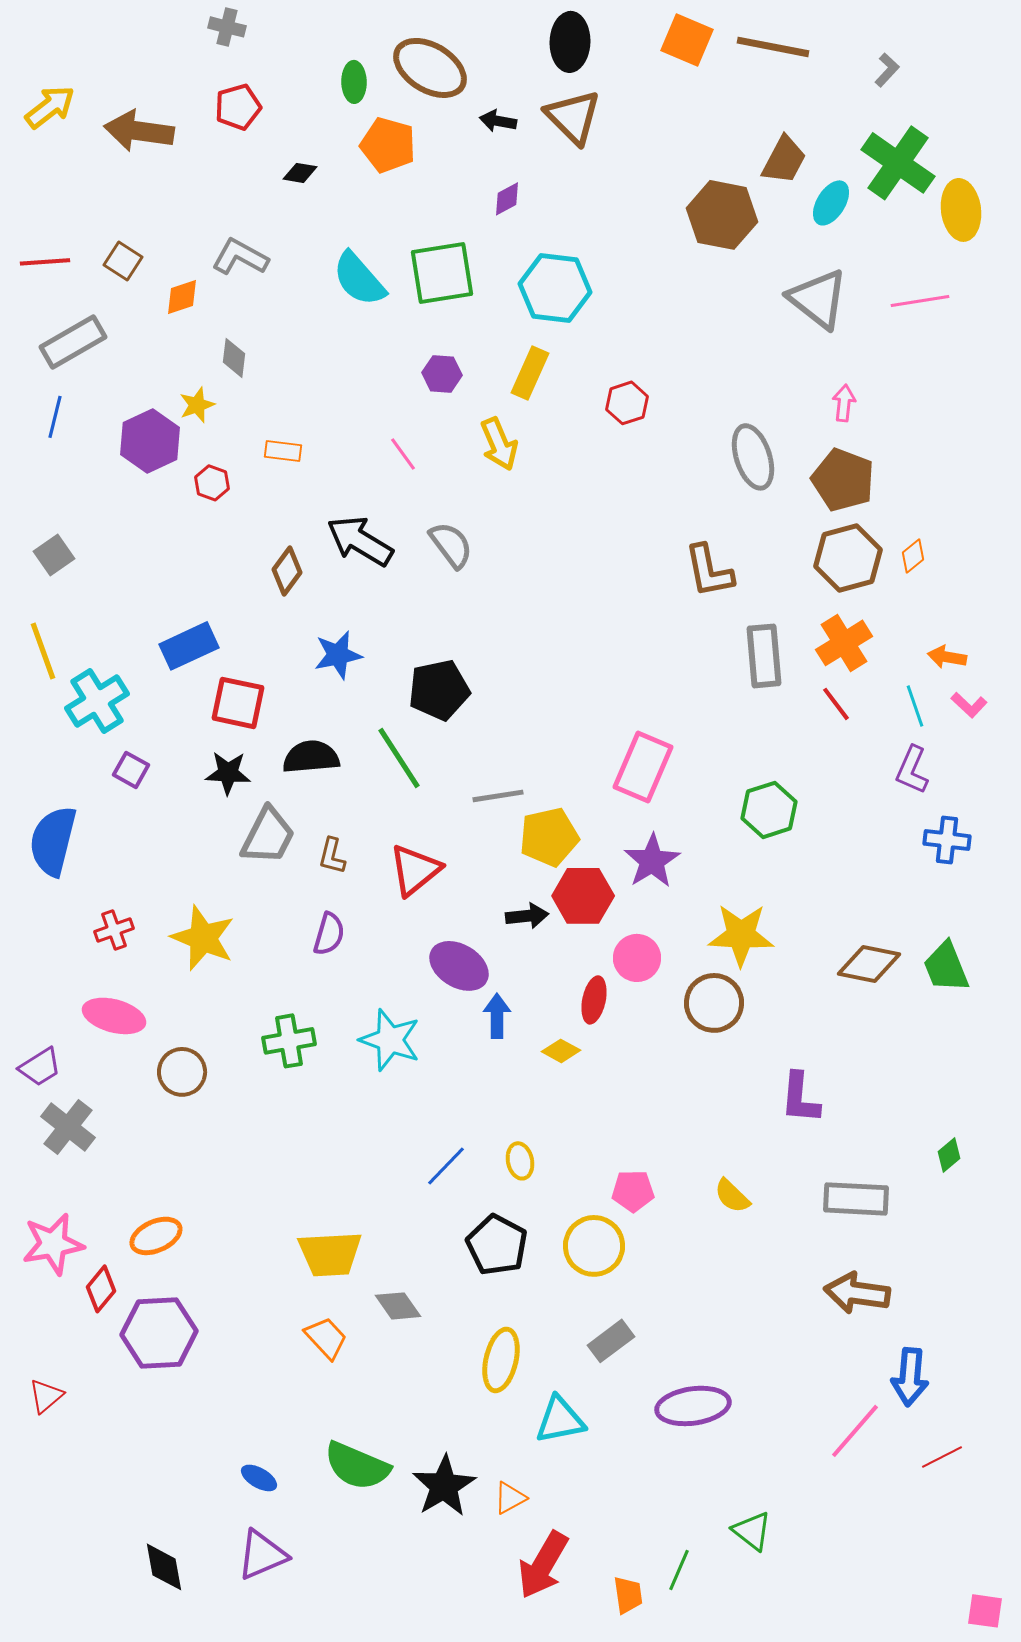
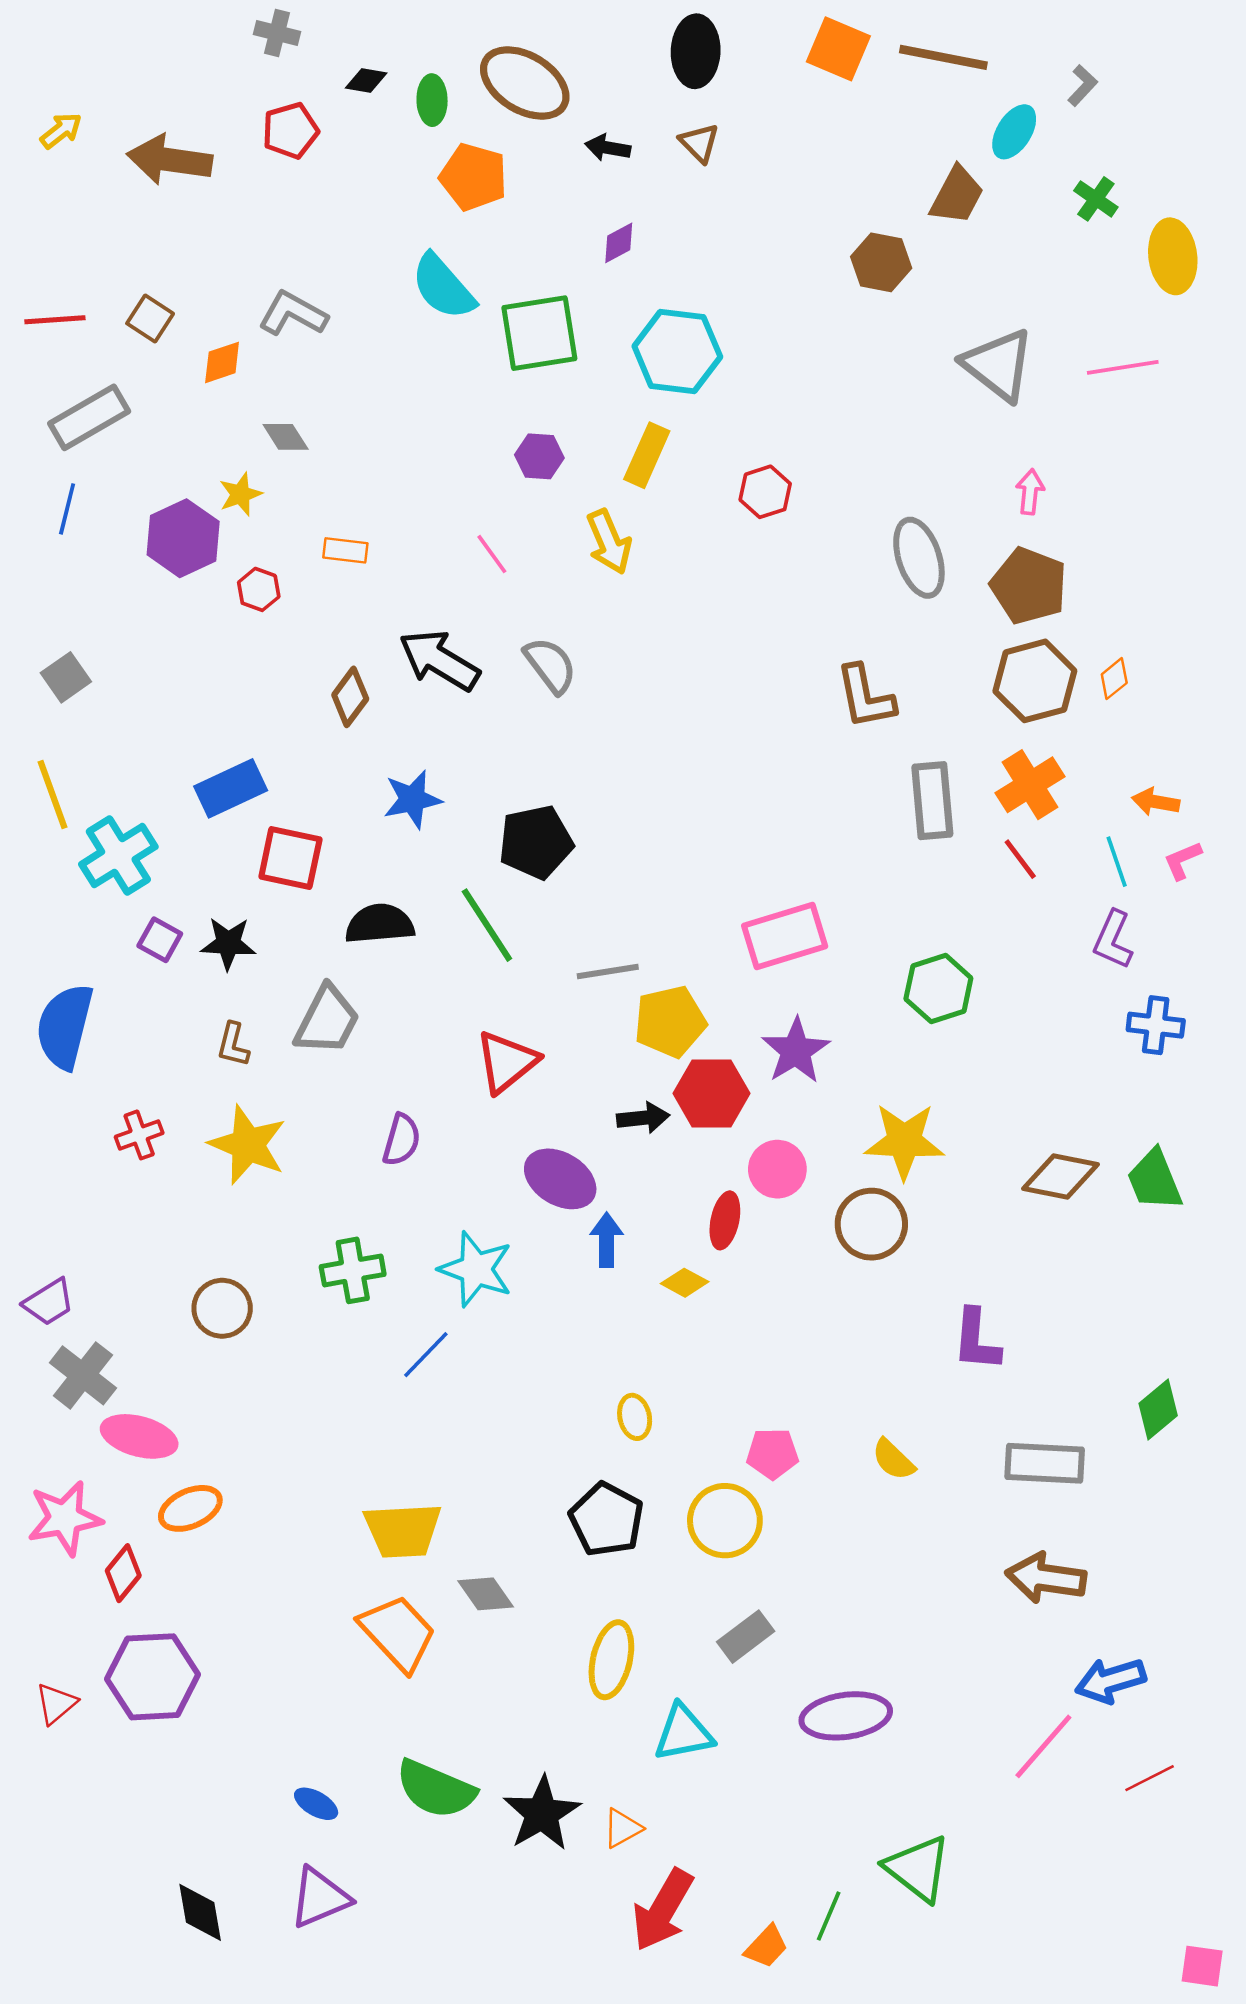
yellow arrow: (50, 107) -> (61, 131), size x0.7
brown triangle: (573, 117) -> (699, 143), size x0.6
green cross: (898, 163) -> (1096, 199), size x0.5
black diamond: (300, 173) -> (366, 81), moved
cyan ellipse: (831, 203) -> (1014, 132), moved
brown hexagon: (722, 215) -> (881, 262), size x0.7
cyan semicircle: (359, 279) -> (443, 287), moved
gray diamond: (234, 358) -> (286, 437), turned -39
pink L-shape: (969, 705) -> (1183, 860), turned 114
pink rectangle: (643, 767) -> (785, 936), turned 50
black star: (228, 773) -> (228, 943), moved
brown L-shape: (332, 856) -> (233, 1045), moved
pink ellipse: (114, 1016) -> (139, 1436), moved
green diamond: (949, 1155) -> (1158, 1410), size x1.4
blue line: (446, 1166) -> (426, 1355), moved
purple hexagon: (159, 1333) -> (153, 1677), moved
orange trapezoid: (326, 1338) -> (398, 1633), size x1.5
blue arrow: (910, 1377) -> (1111, 1680), turned 68
green triangle: (752, 1531) -> (918, 1868), size x1.4
orange trapezoid: (628, 1595) -> (766, 1947), turned 51

